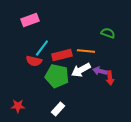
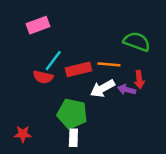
green semicircle: (108, 33) -> (137, 42), size x1.5
green pentagon: (57, 76) -> (72, 114), moved
red arrow: (110, 78) -> (139, 80), moved
white rectangle: (58, 109) -> (73, 138), turned -40

